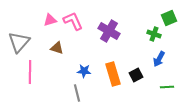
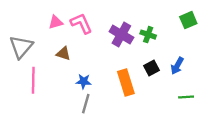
green cross: (154, 34) -> (148, 35), moved
blue star: (84, 71) -> (83, 81), moved
black square: (136, 75) -> (151, 68), moved
gray line: (77, 93) -> (86, 104), turned 30

